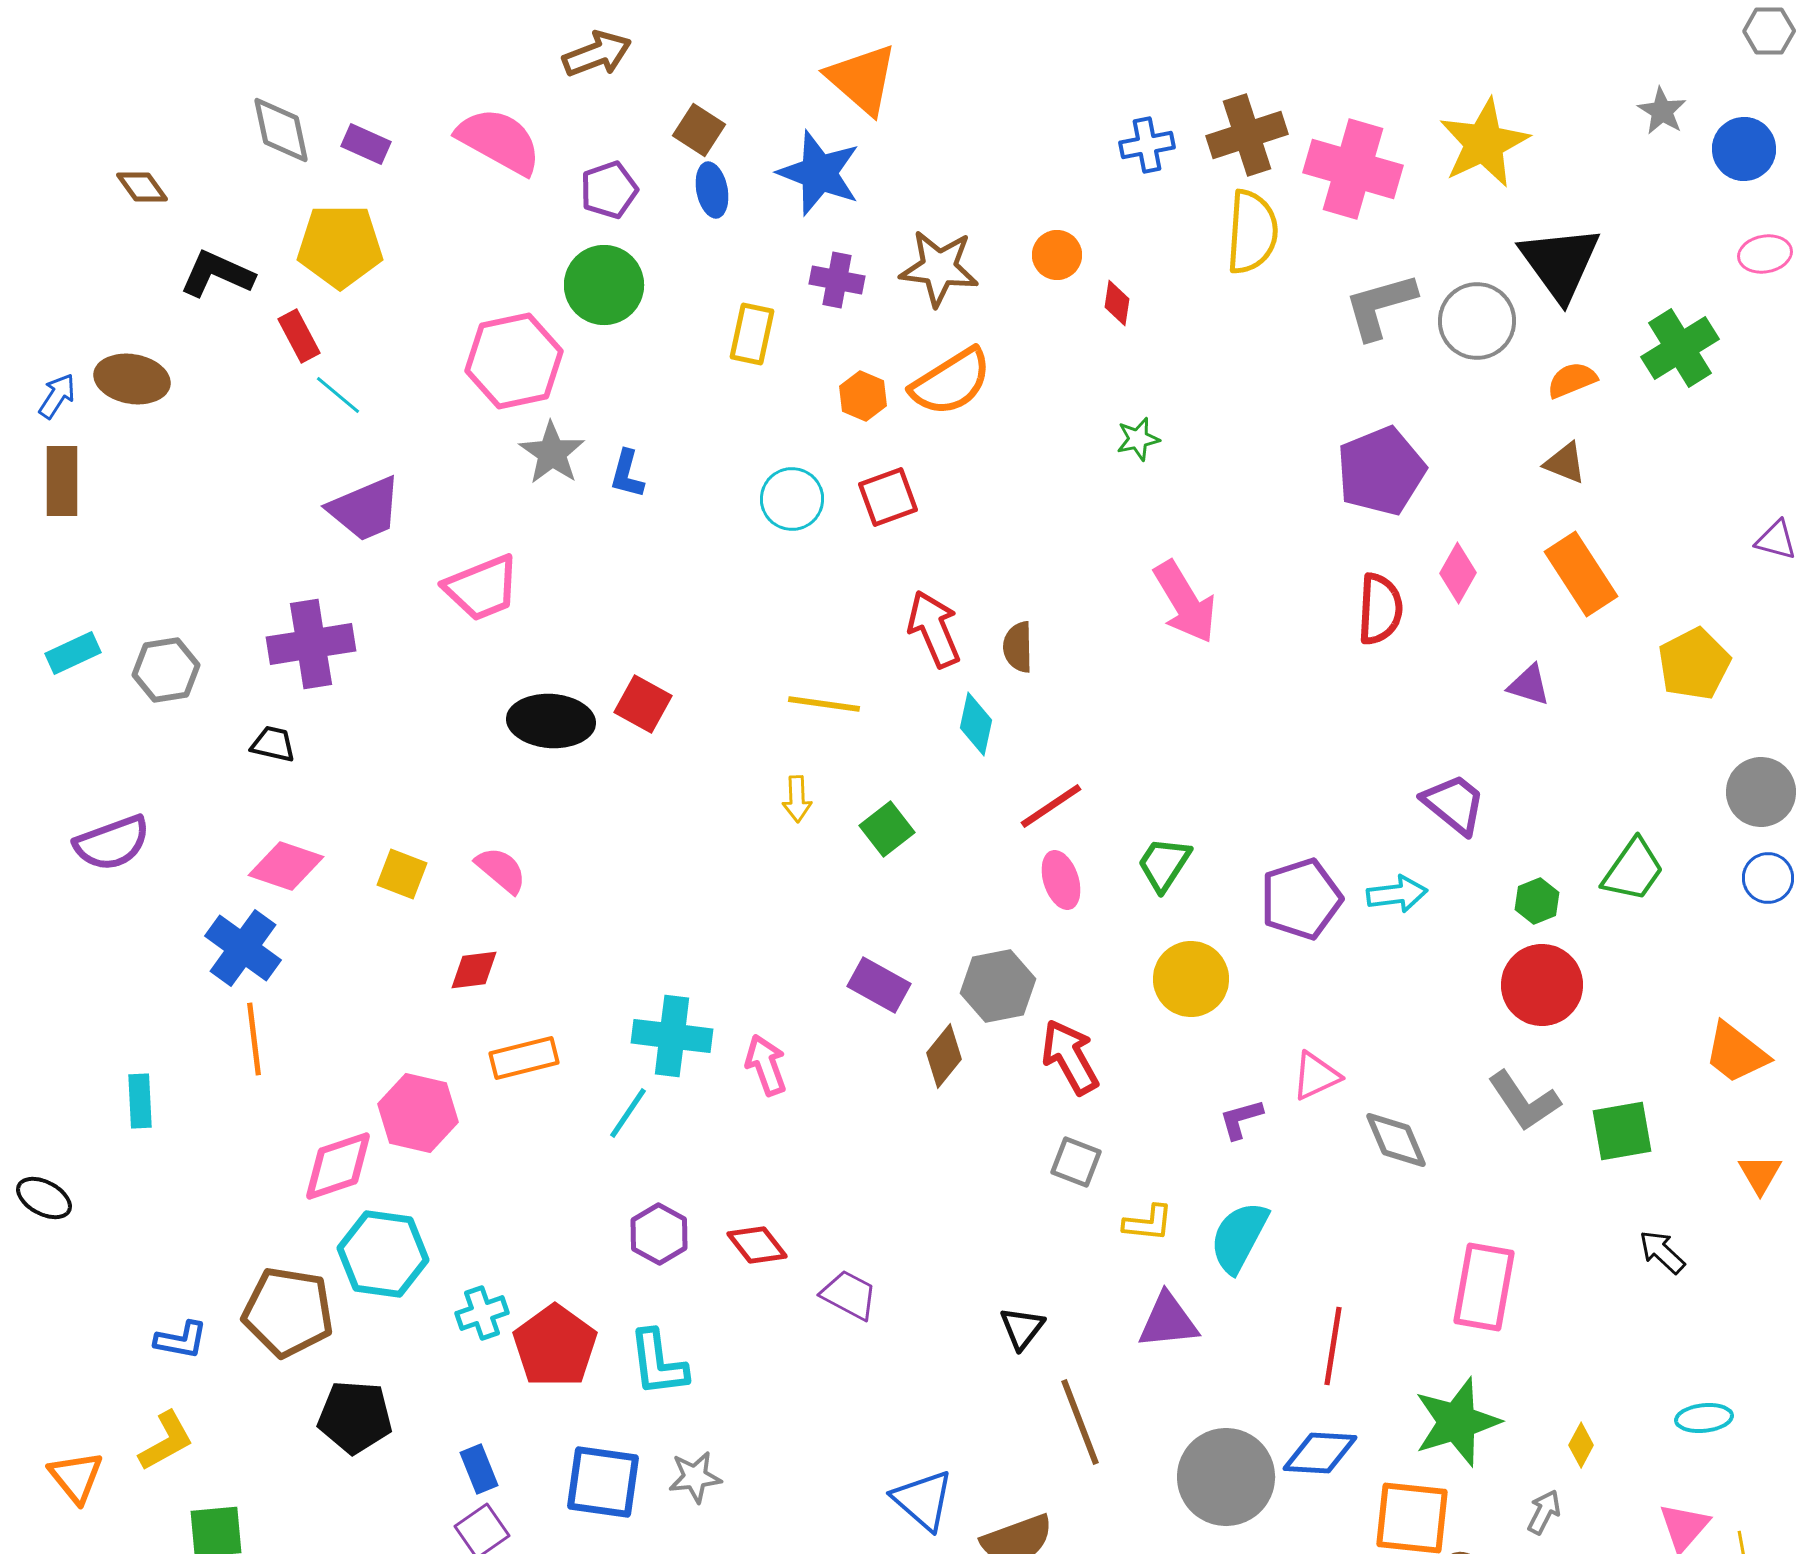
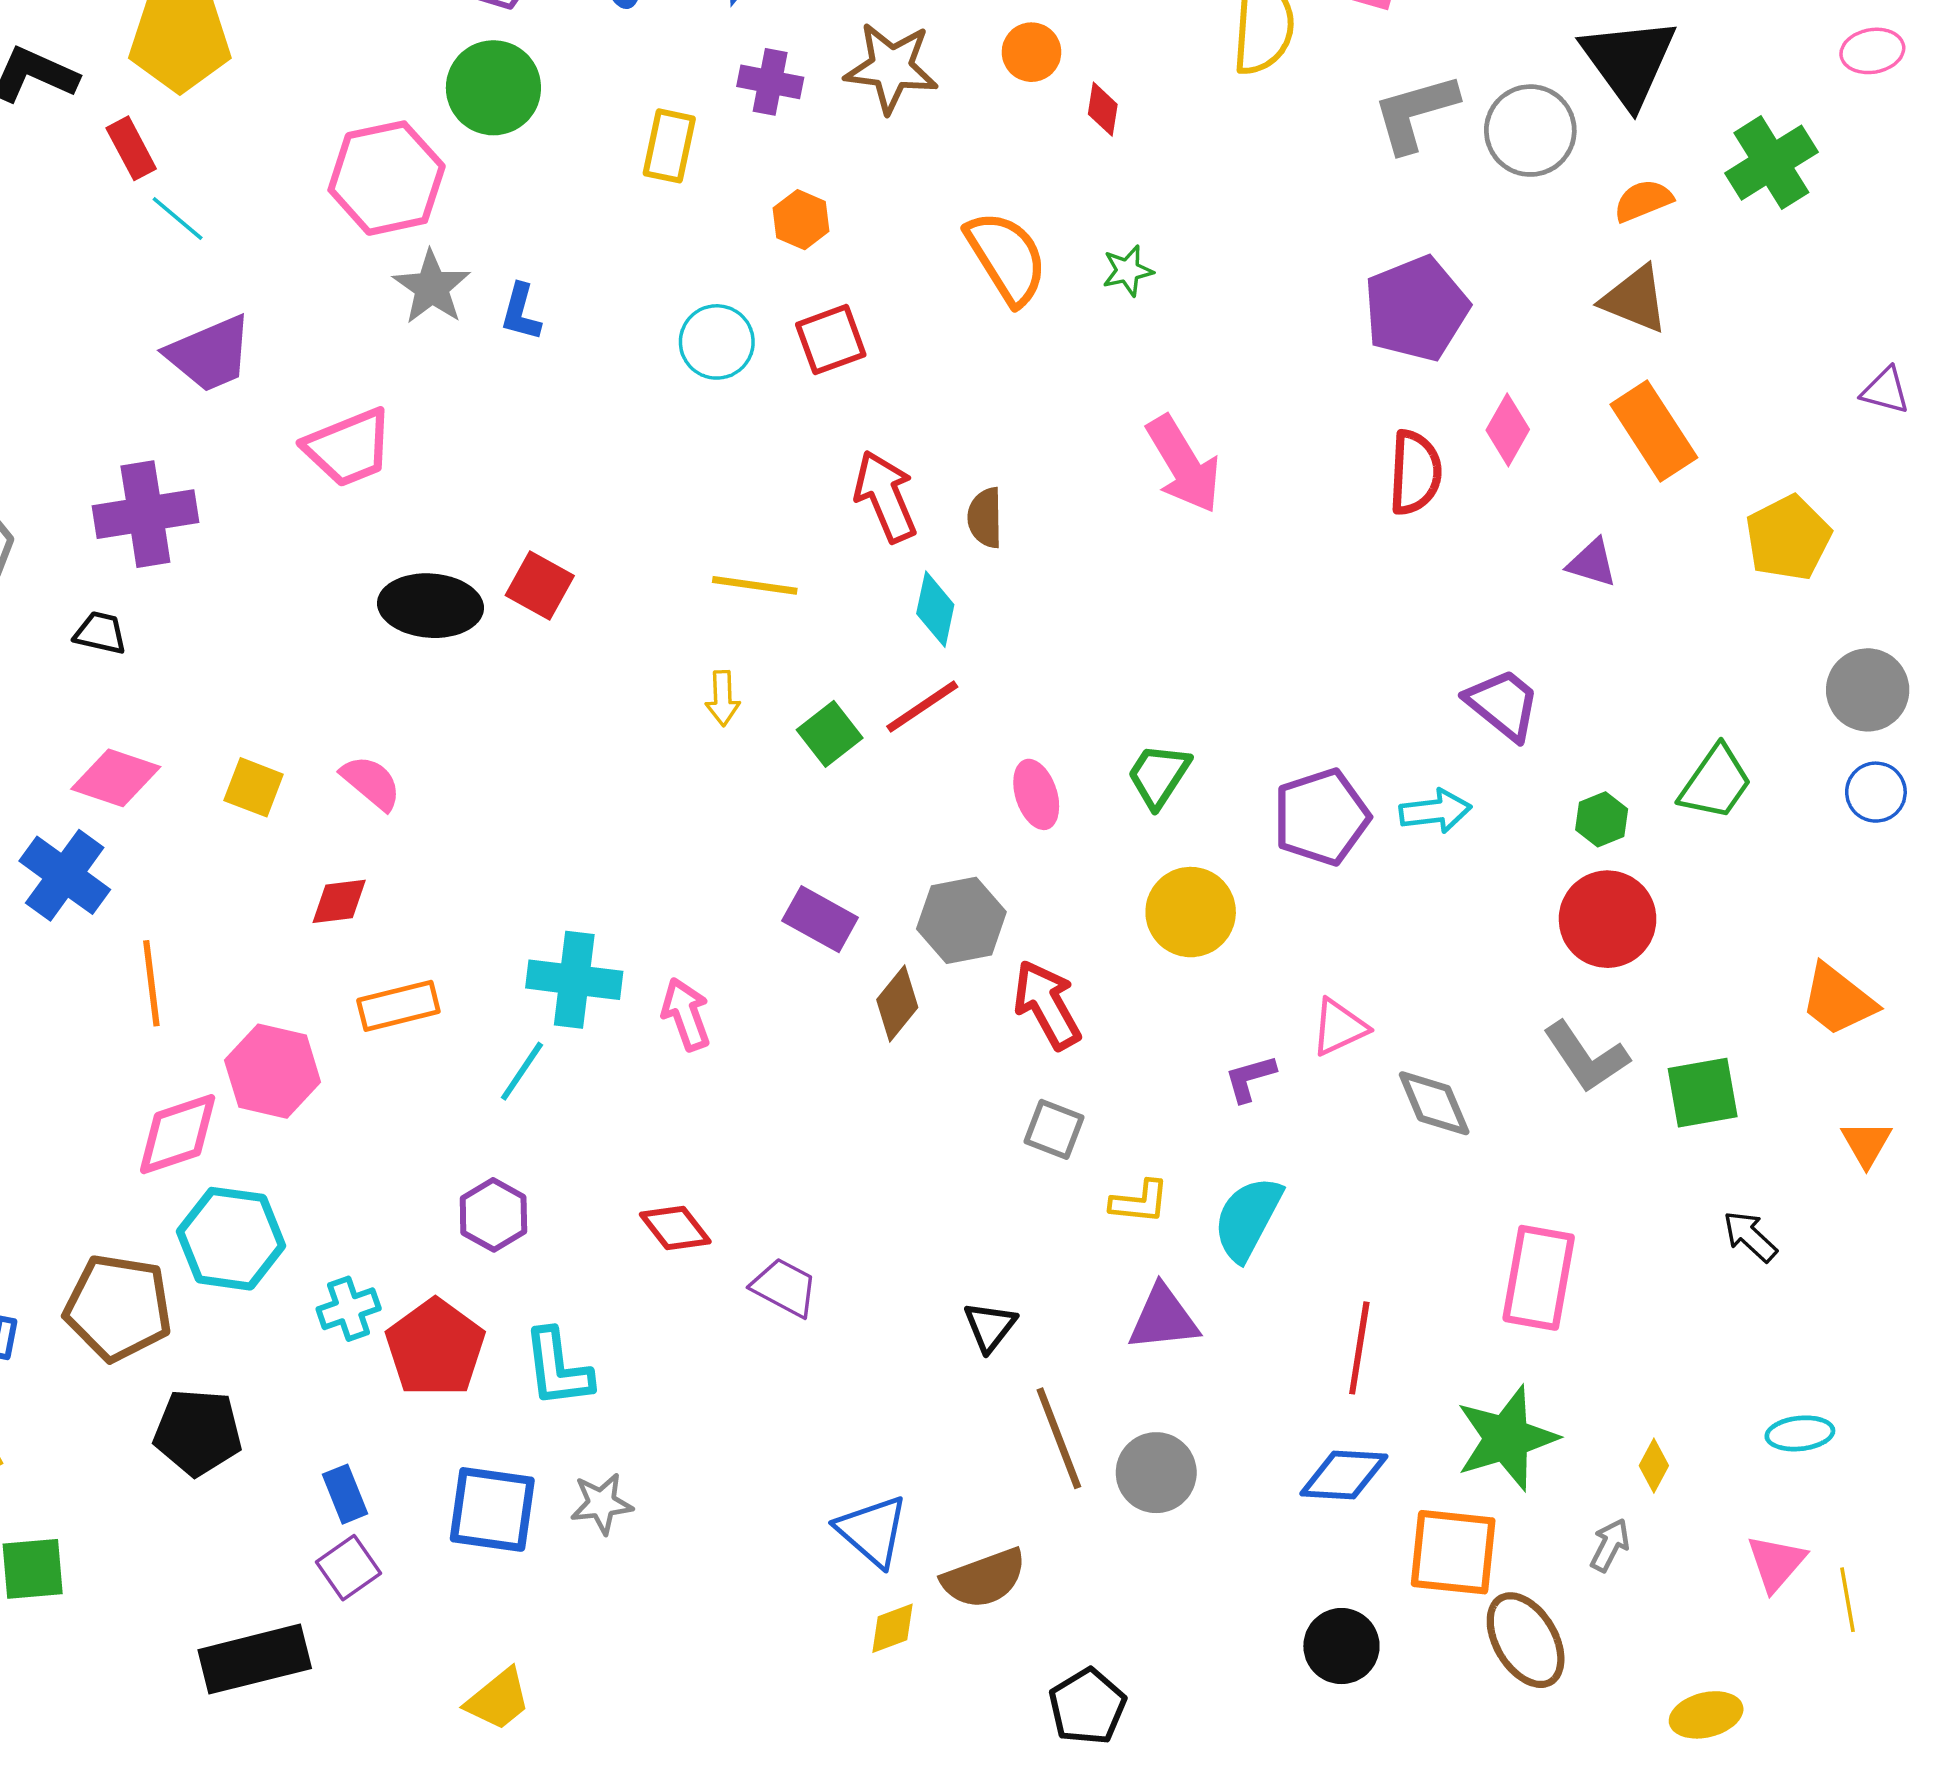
orange semicircle: (951, 382) -> (1007, 258), moved, turned -90
brown triangle: (1565, 463) -> (1635, 299), size x1.4
red line: (1051, 806) -> (922, 707), moved
orange line: (254, 1039) -> (151, 983), moved
purple hexagon: (659, 1234) -> (493, 1215), moved
gray circle: (1226, 1477) -> (1156, 1473), moved, size x0.7

